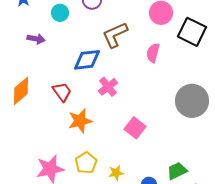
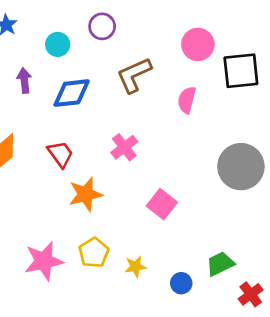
black square: (192, 32) -> (241, 71), turned -32
purple arrow: (36, 39) -> (24, 81), turned -108
blue diamond: (87, 60) -> (72, 93), moved

